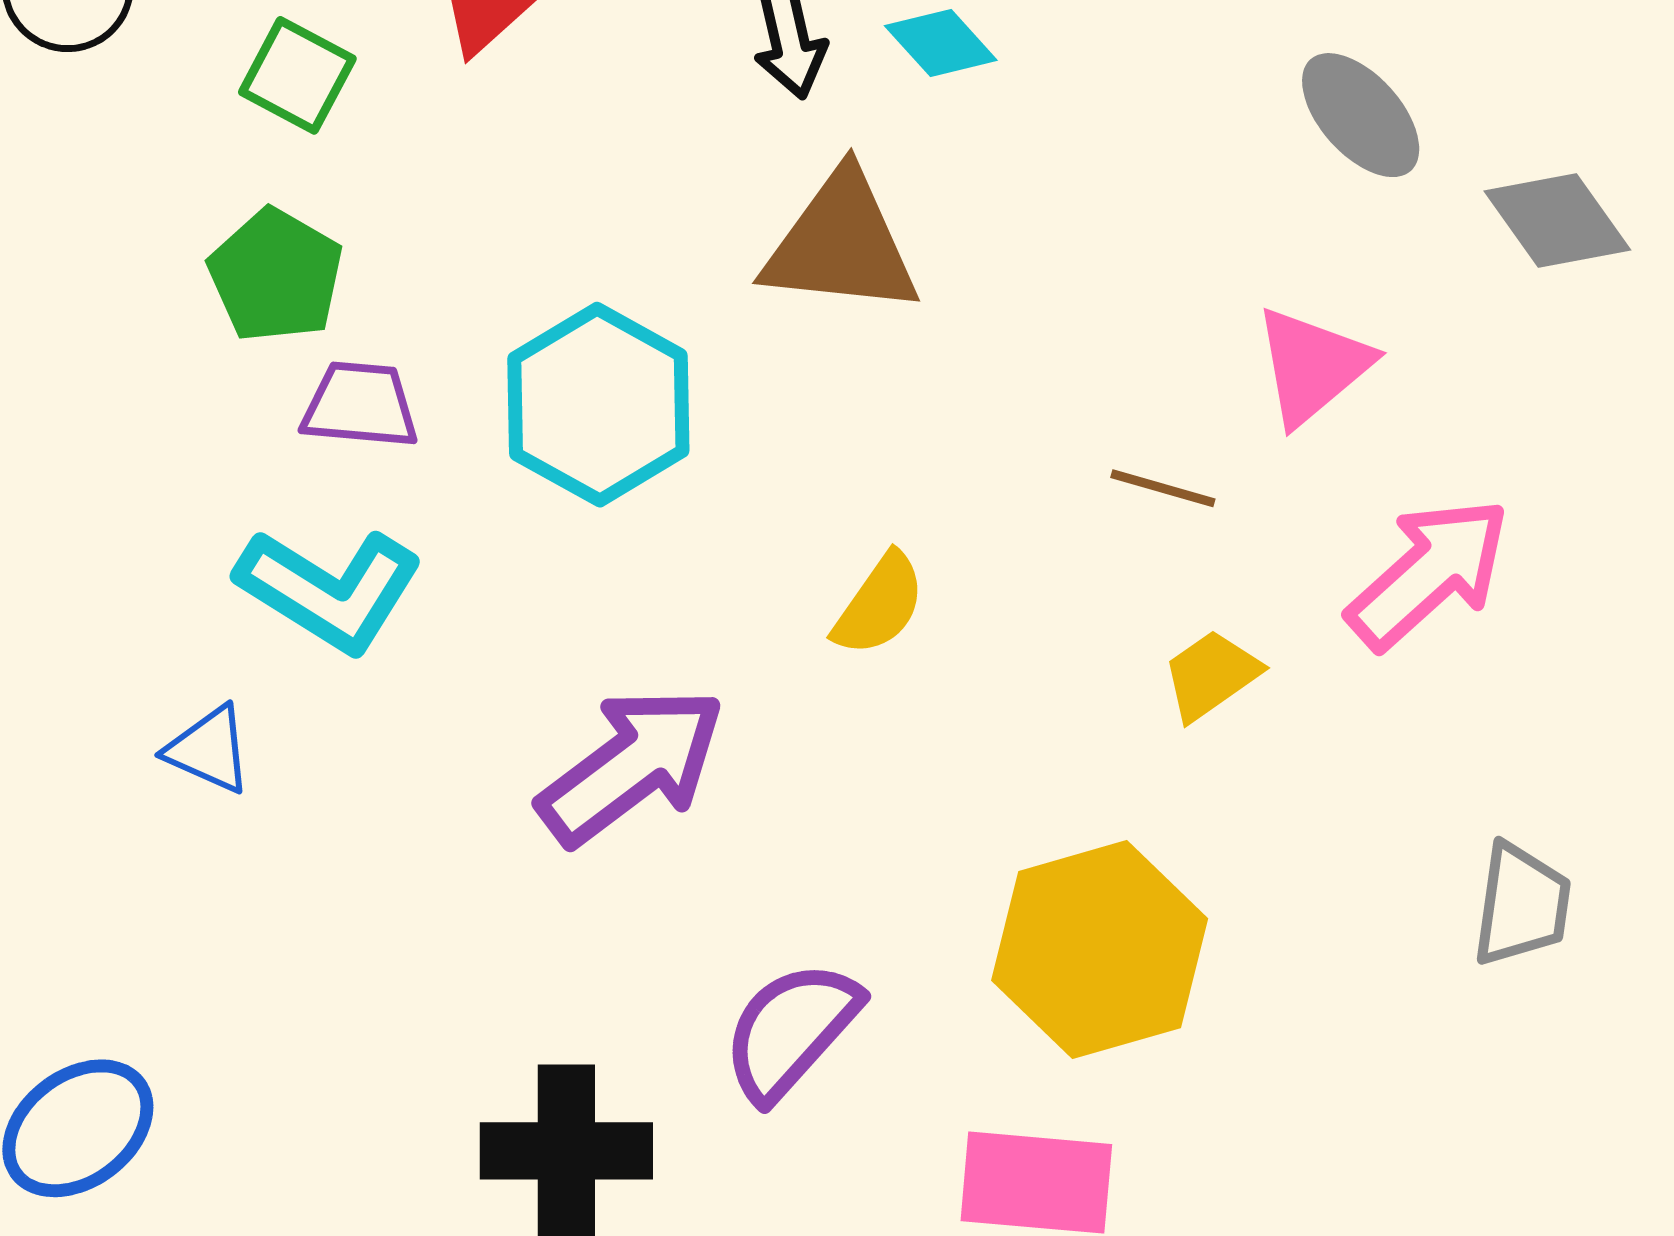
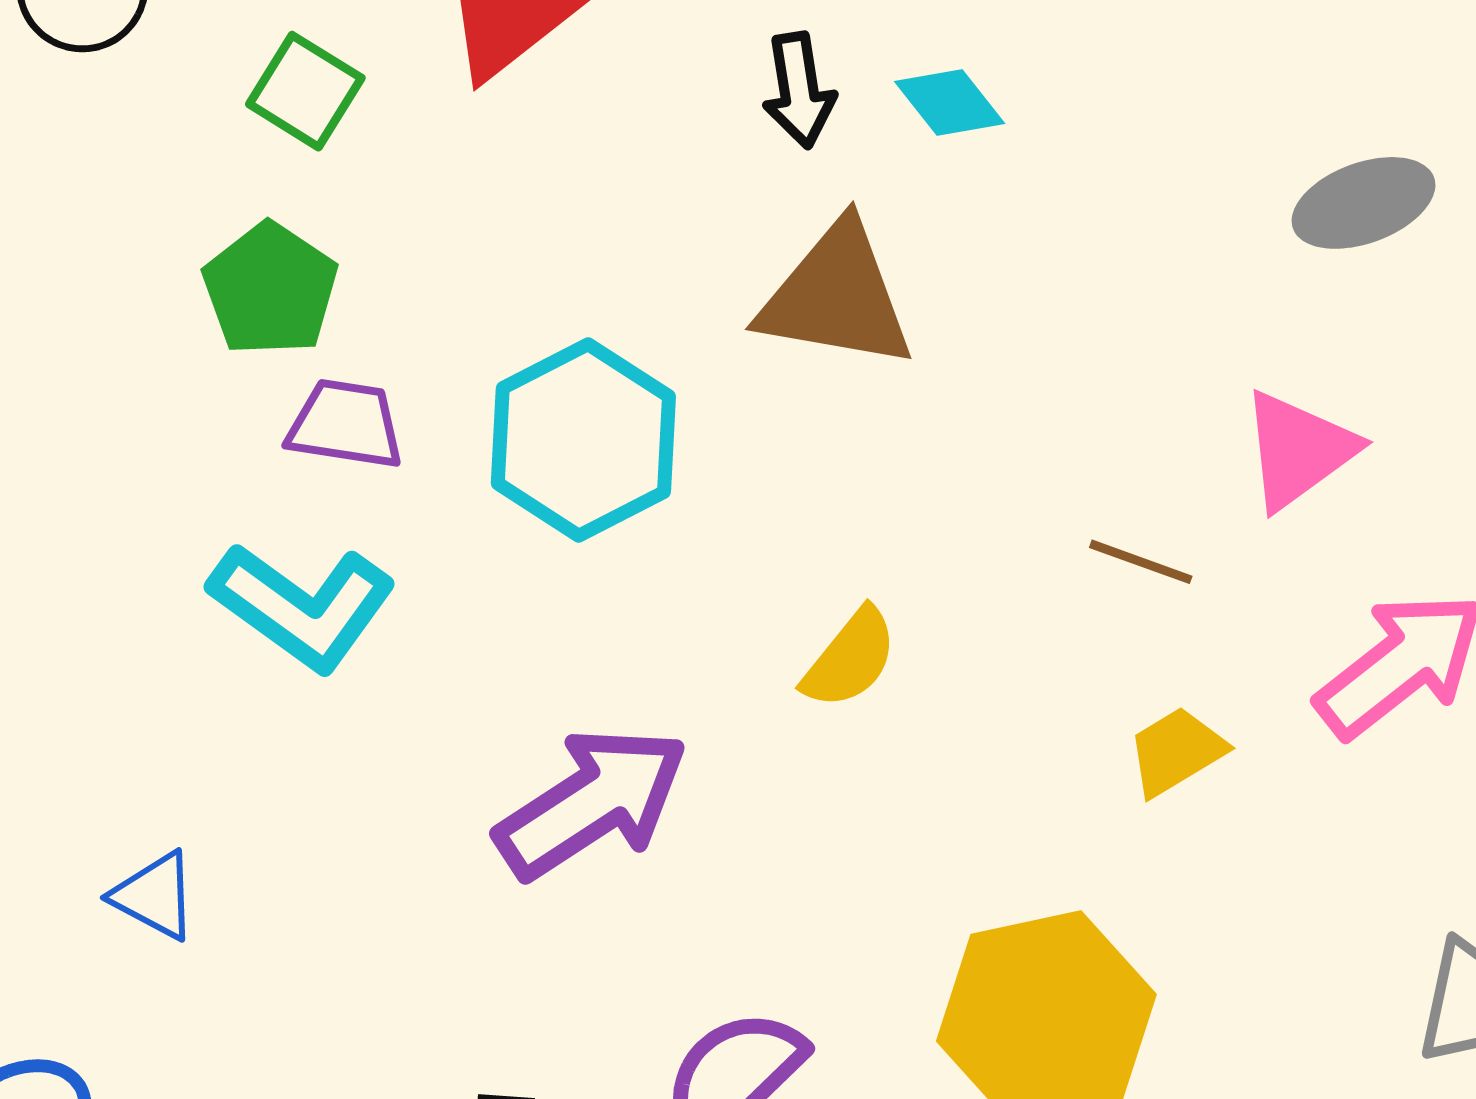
gray ellipse: (1361, 115) -> (1363, 203), turned -72
blue triangle: (209, 750) -> (155, 896), moved

